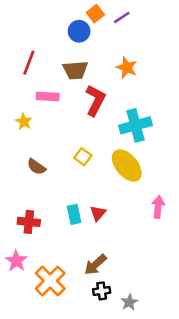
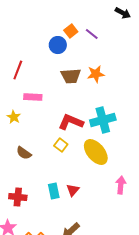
purple line: (122, 17) -> (92, 34), turned 72
orange star: (127, 68) -> (96, 74), turned -30
brown trapezoid: (75, 70) -> (71, 76), moved
red L-shape: (95, 100) -> (71, 122), moved, turned -95

